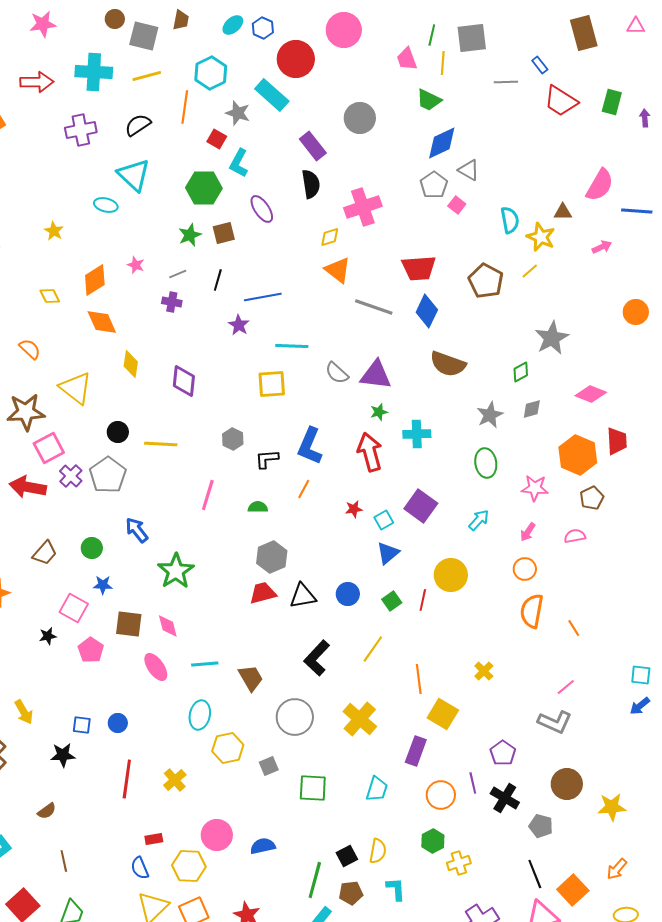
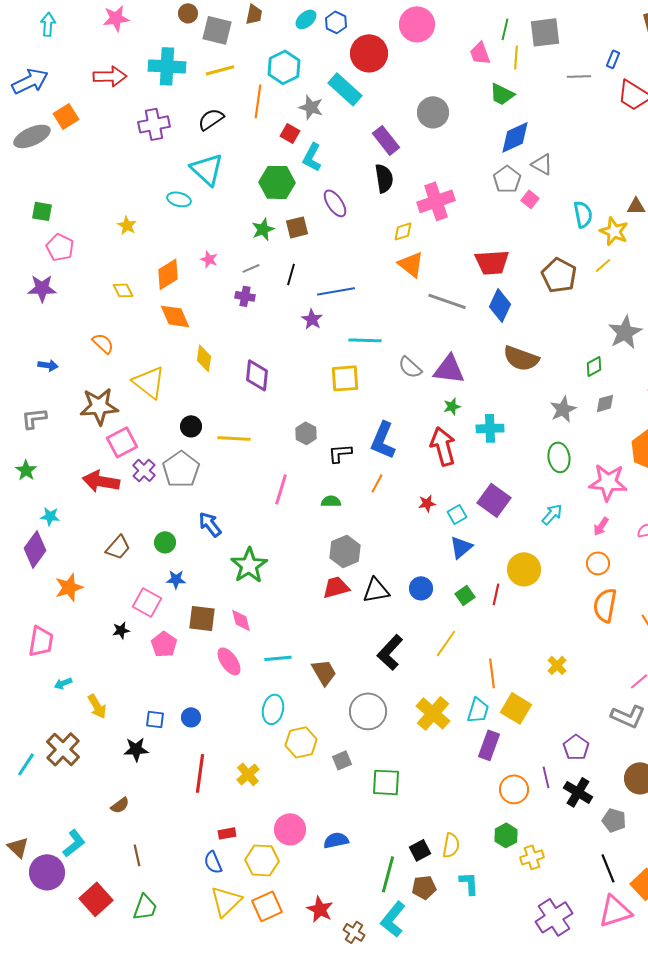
blue rectangle: (540, 65) -> (613, 59), turned 60
pink star: (535, 488) -> (608, 482), size x1.4
cyan trapezoid: (377, 789) -> (478, 710), moved

